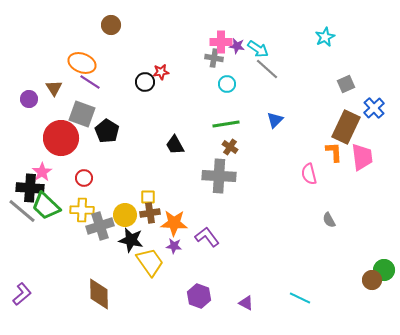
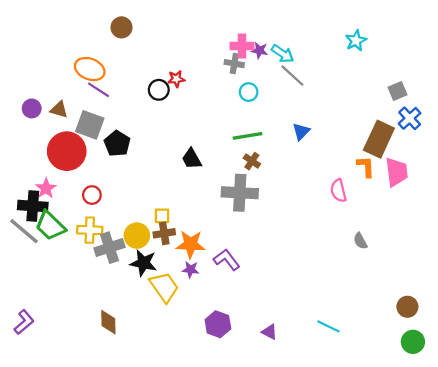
gray square: (346, 84) -> (398, 91), moved
brown triangle: (54, 88) -> (59, 110), moved, turned -42
green circle: (384, 270) -> (413, 342), moved
brown diamond: (99, 294) -> (108, 322), size x0.7

